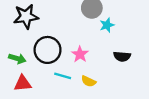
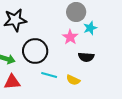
pink star: (80, 54) -> (70, 37), moved
black semicircle: (122, 56) -> (86, 57), moved

